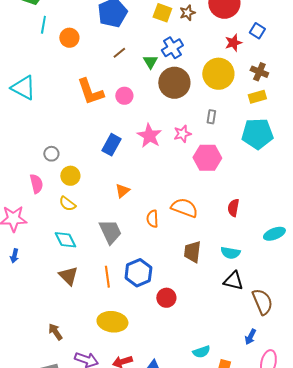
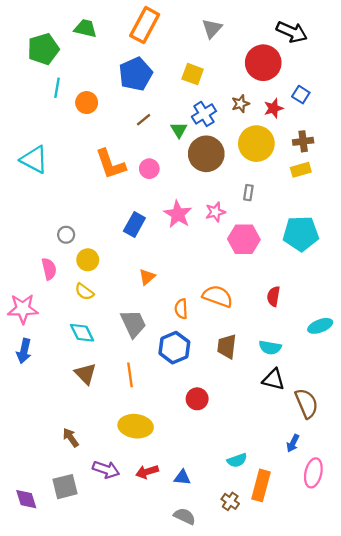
brown star: (187, 13) -> (240, 104), moved
brown cross: (259, 72) -> (303, 141), turned -30
cyan pentagon: (257, 134) -> (301, 234), moved
blue arrow: (14, 256) -> (24, 351), size x1.5
blue hexagon: (138, 273) -> (174, 348), moved

